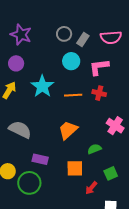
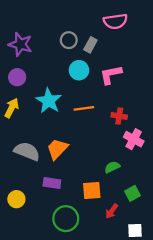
pink semicircle: (111, 37) -> (115, 21), moved
red cross: (99, 93) -> (119, 116), moved
orange trapezoid: (68, 130) -> (57, 149), moved
green circle: (29, 183) -> (66, 219), moved

